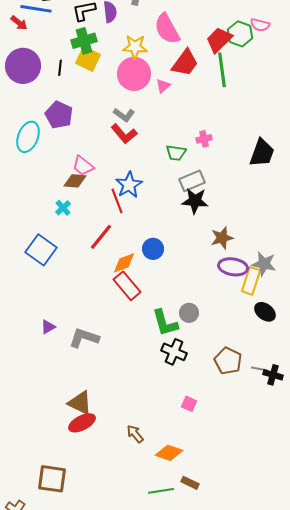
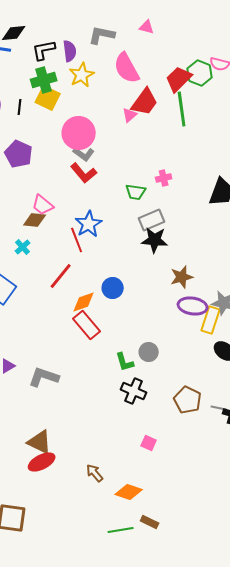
yellow star: (135, 47) -> (82, 75), moved, turned -30
pink circle: (134, 74) -> (79, 133), moved
pink triangle: (163, 86) -> (130, 115), moved
green L-shape: (165, 323) -> (125, 362), size x0.7

